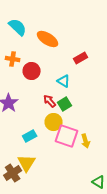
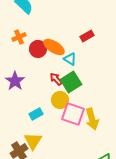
orange ellipse: (48, 39) -> (54, 47), moved
orange cross: (13, 59) -> (19, 37), turned -32
green square: (65, 104) -> (71, 82), size x1.5
yellow arrow: (86, 141) -> (92, 119), size x1.5

